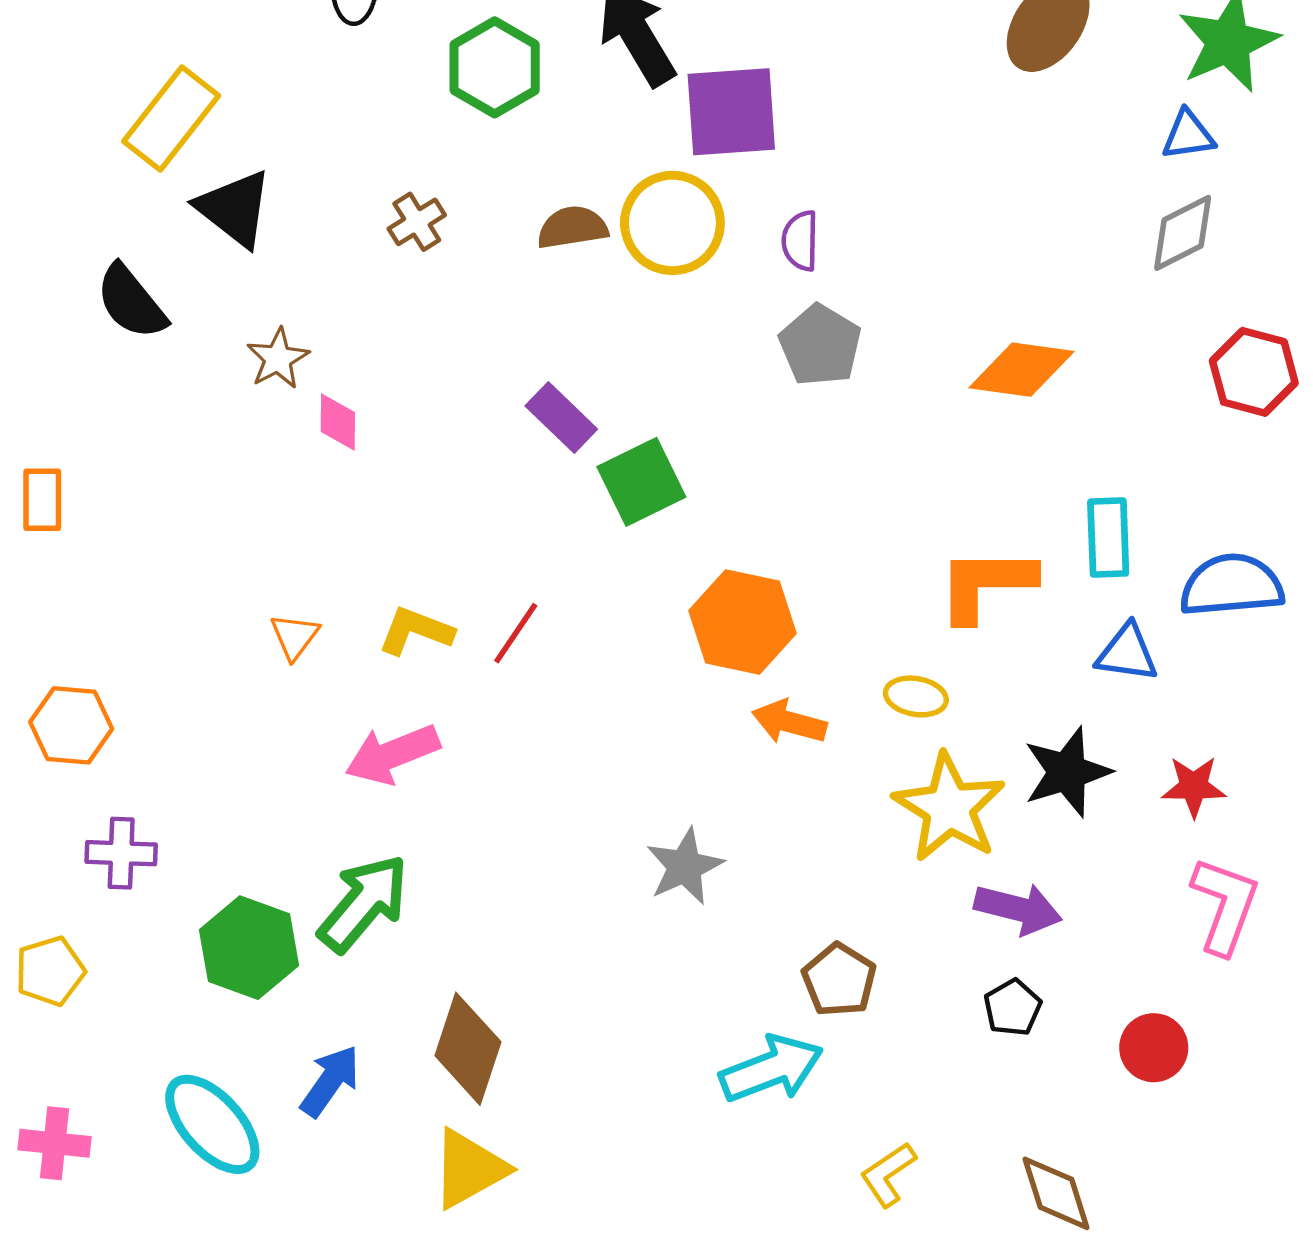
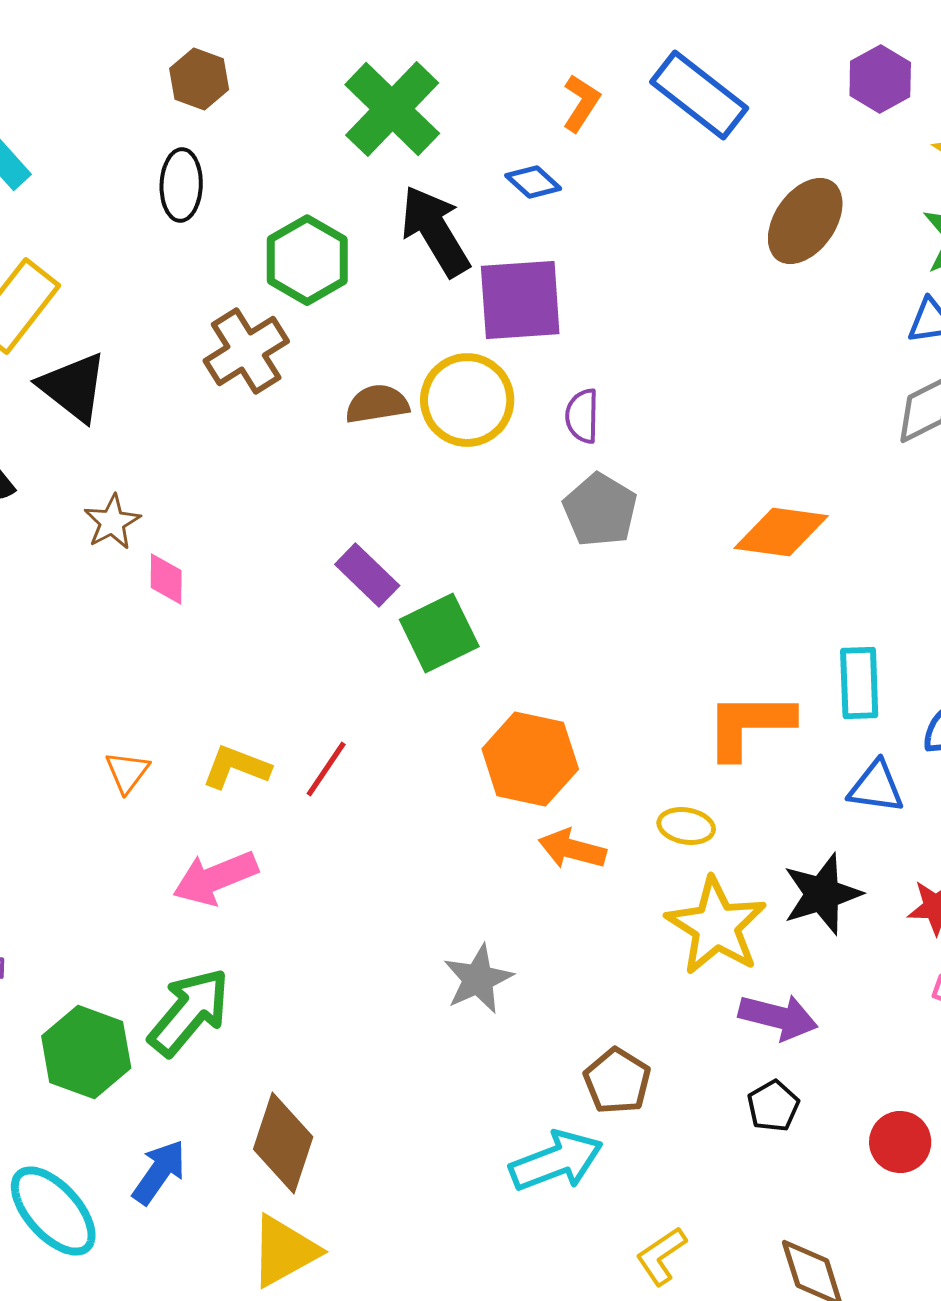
brown cross: (417, 222) -> (246, 351), moved, size x1.6

